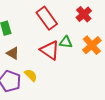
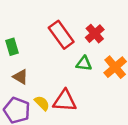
red cross: (84, 14) -> (95, 34), moved
red triangle: (50, 50) -> (65, 101), moved, turned -30

